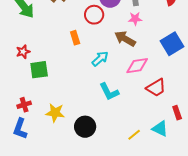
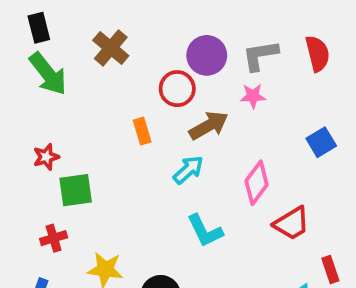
brown arrow: (125, 39) -> (209, 126), moved, turned 120
blue square: (172, 44) -> (321, 142), size x0.7
pink diamond: (137, 66) -> (257, 183), turned -45
red cross: (24, 105) -> (54, 238), moved

